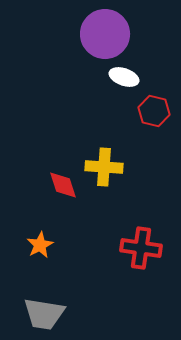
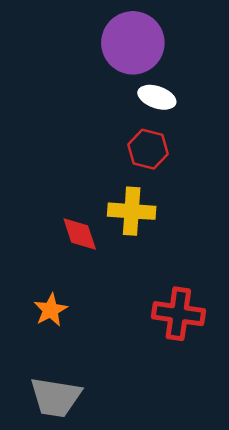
red hexagon: (154, 111) -> (148, 149), moved

